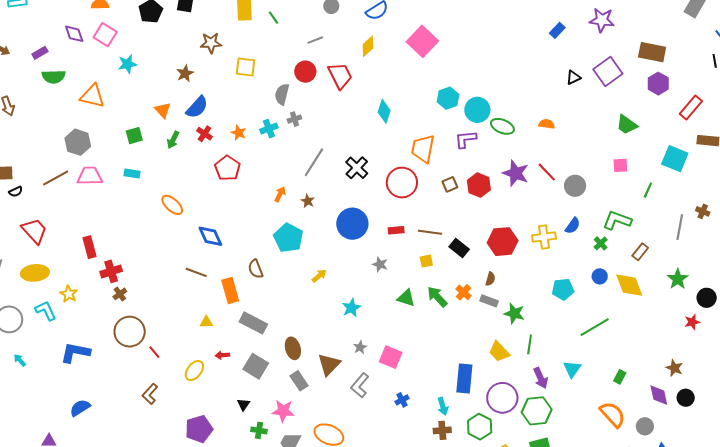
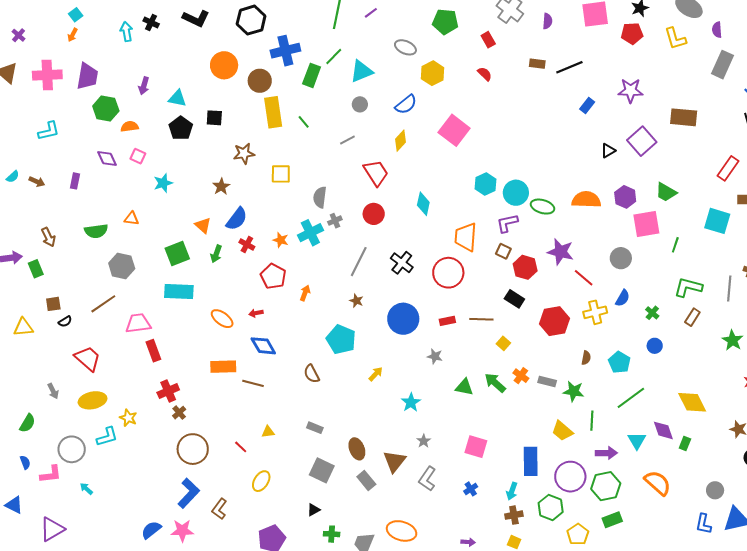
pink square: (105, 35) -> (138, 156), size x0.7
purple rectangle: (40, 53) -> (75, 181), turned -42
red circle: (305, 72) -> (374, 214), moved
green semicircle: (54, 77) -> (96, 231), moved
purple hexagon: (658, 84) -> (625, 197), moved
orange triangle: (93, 96) -> (132, 218), size x0.6
orange semicircle: (547, 124) -> (586, 200), size x1.8
cyan cross: (269, 129) -> (310, 233), size x1.4
green square: (134, 136) -> (177, 254), size x1.4
pink square: (620, 165) -> (646, 224), moved, size x1.8
red line: (547, 172) -> (584, 278), moved
cyan rectangle: (132, 173) -> (179, 291), size x1.8
pink trapezoid: (90, 176) -> (138, 323), moved
brown square: (450, 184) -> (503, 251), moved, turned -35
green line: (648, 190) -> (675, 245), moved
orange arrow: (280, 194) -> (305, 293), moved
green L-shape: (617, 220) -> (688, 287), moved
red rectangle: (90, 247) -> (153, 351), moved
black rectangle: (459, 248) -> (514, 299), moved
yellow square: (426, 261) -> (503, 343), moved, turned -32
brown semicircle: (490, 279) -> (586, 358), moved
yellow diamond: (629, 285) -> (692, 402), moved
cyan pentagon: (563, 289) -> (619, 362), turned -30
orange rectangle: (230, 291) -> (223, 367), moved, turned -70
cyan L-shape: (46, 311) -> (107, 437), turned 105
gray rectangle: (253, 323) -> (315, 428), size x0.6
green line: (595, 327) -> (631, 398), moved
blue L-shape: (75, 352) -> (189, 493), moved, turned 128
red line: (154, 352) -> (241, 447), moved
red arrow: (222, 355) -> (256, 313), moved
pink square: (391, 357) -> (476, 447), moved
purple arrow: (541, 378) -> (606, 453), turned -60
purple diamond: (659, 395) -> (663, 430), moved
black triangle: (243, 404) -> (314, 510), turned 32
cyan arrow: (443, 406) -> (512, 491), turned 42
pink star: (283, 411) -> (182, 531), moved
orange semicircle: (613, 414) -> (658, 483), moved

